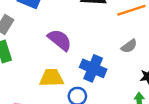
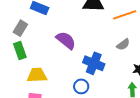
yellow trapezoid: (52, 78) -> (37, 75), moved

